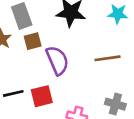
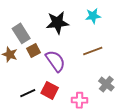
red square: (42, 96) -> (50, 90), turned -36
gray cross: (115, 104) -> (106, 84), turned 35

